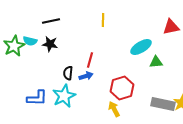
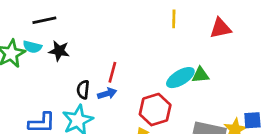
yellow line: (103, 20) -> (174, 19), moved
black line: (51, 21) -> (44, 20), moved
cyan ellipse: (141, 47) -> (180, 78), moved

